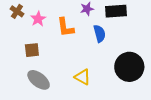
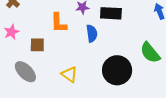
pink star: (38, 19) -> (11, 32), moved
brown square: (32, 50) -> (37, 45), moved

